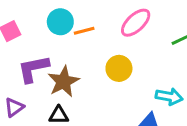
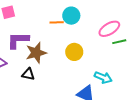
cyan circle: (60, 22) -> (71, 16), moved
pink ellipse: (136, 23) -> (109, 29), moved

